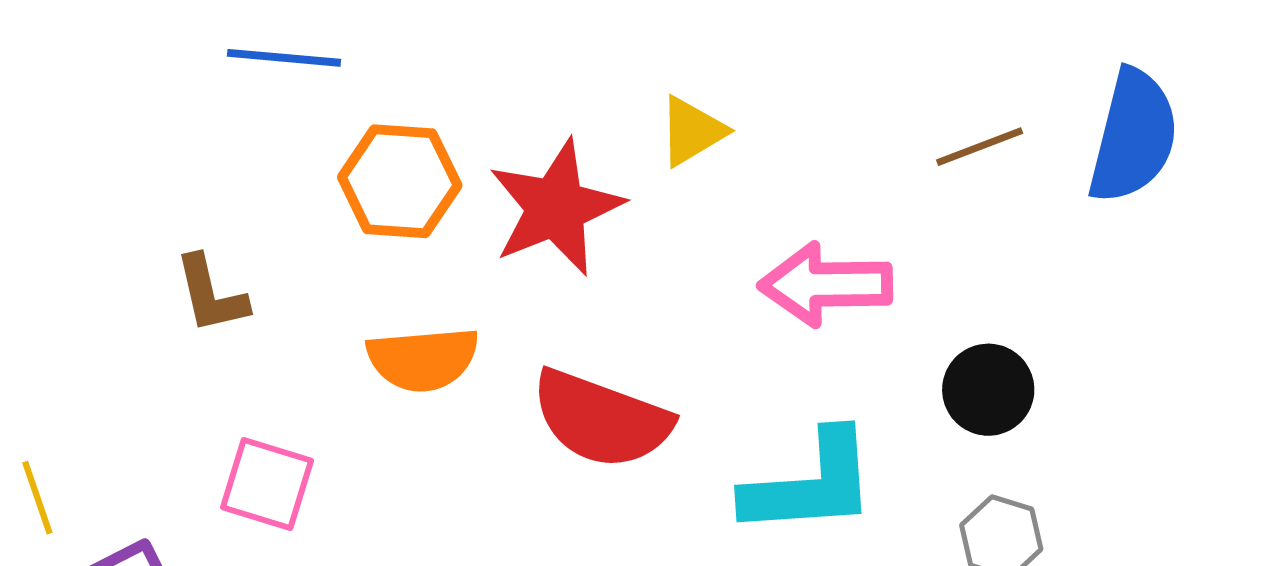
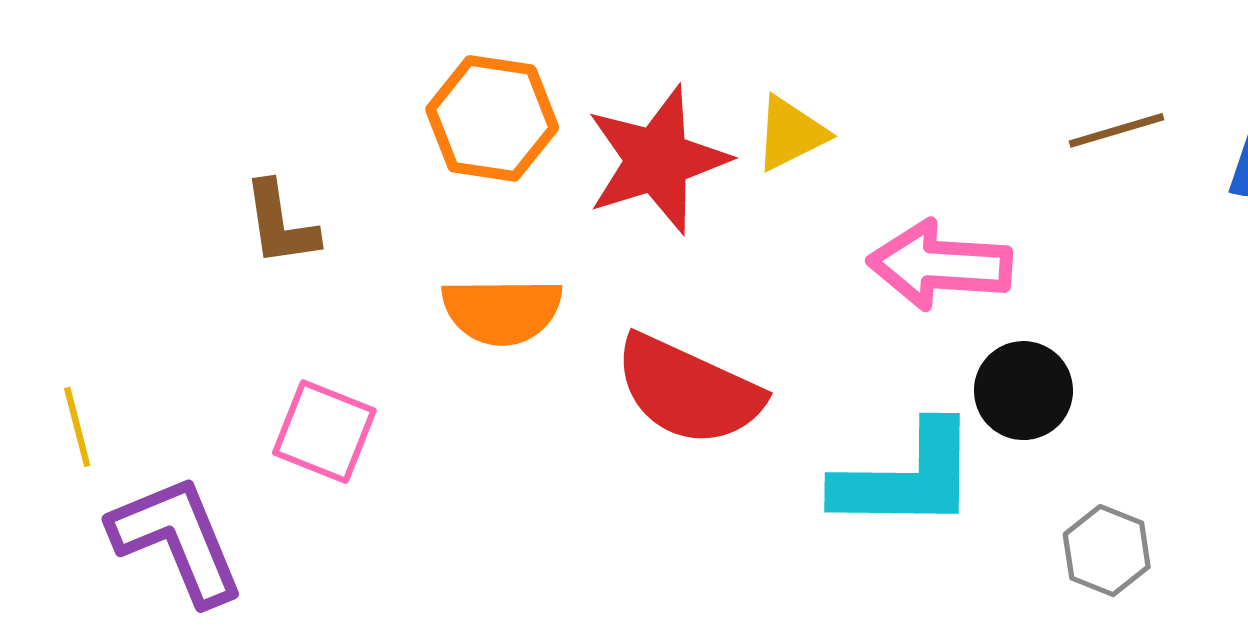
yellow triangle: (692, 131) -> (791, 133), moved
black circle: (988, 390) -> (1023, 391), moved

